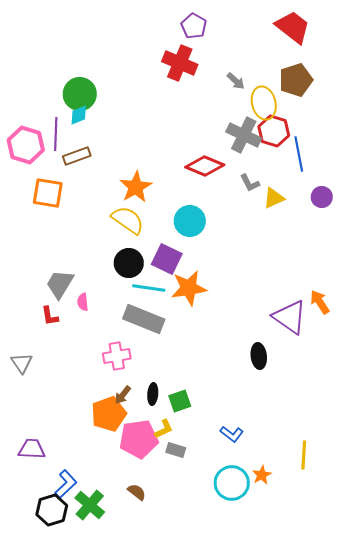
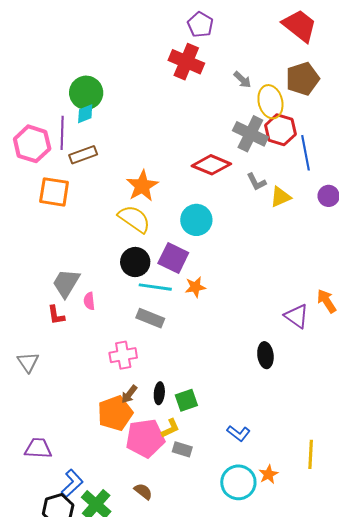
orange star: (189, 288) -> (195, 287), size x0.6
purple triangle: (290, 317) -> (297, 316), size x0.7
gray rectangle: (144, 319) -> (150, 318), size x0.7

